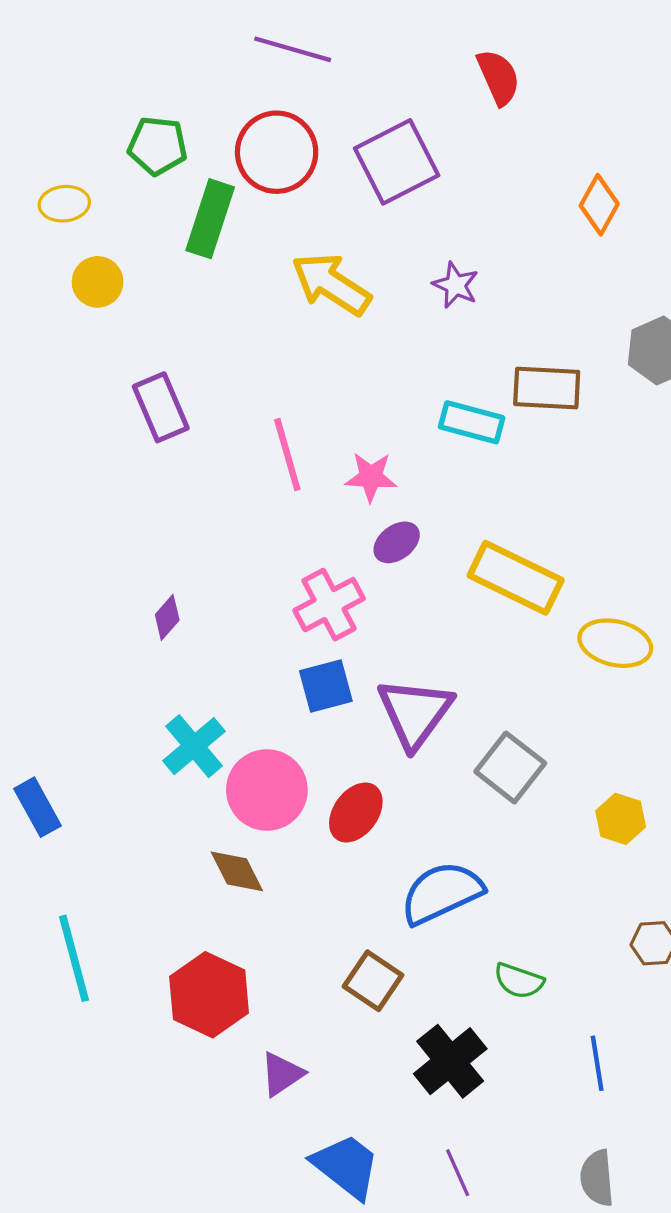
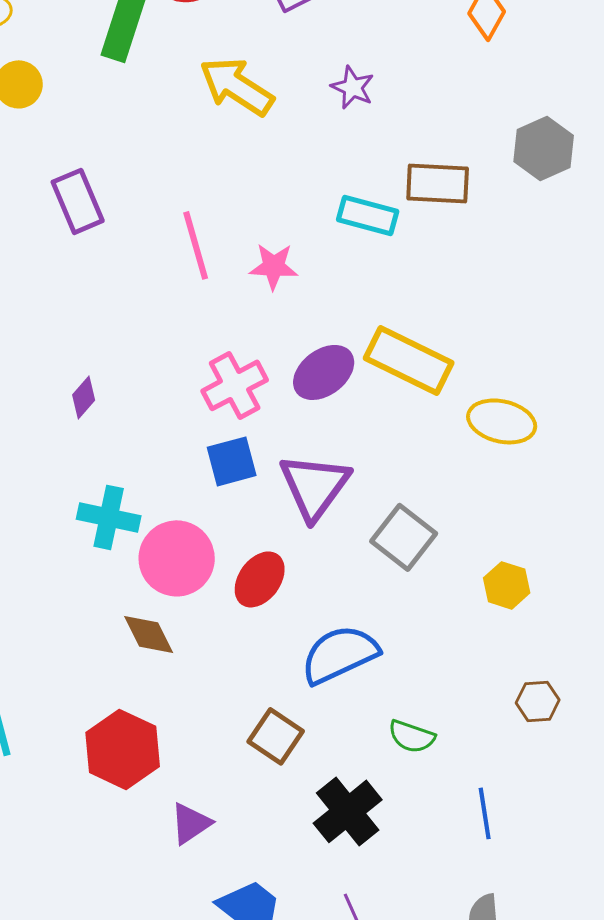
purple ellipse: (397, 542) -> (324, 372), moved, size x1.4
cyan cross: (194, 746) -> (109, 517), turned -38

